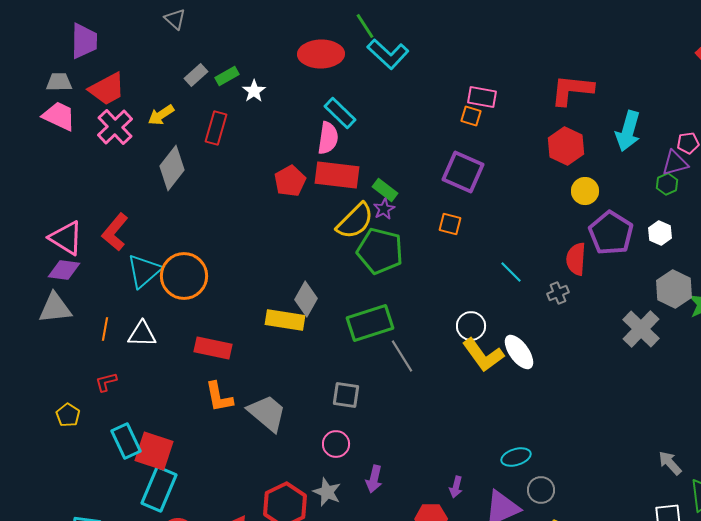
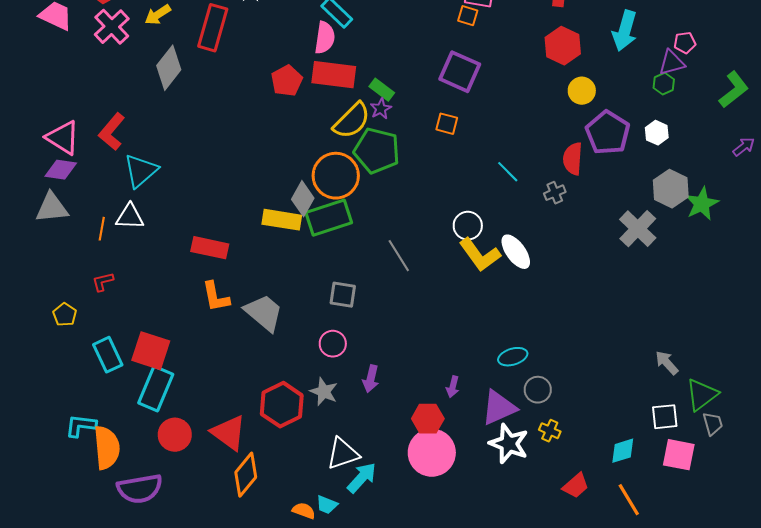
red rectangle: (216, 128) -> (213, 28), size x1.4
orange circle: (184, 276) -> (336, 176), moved
green rectangle: (370, 323) -> (329, 218), moved
white triangle: (142, 334) -> (130, 217), moved
cyan rectangle: (126, 441) -> (108, 355), moved

